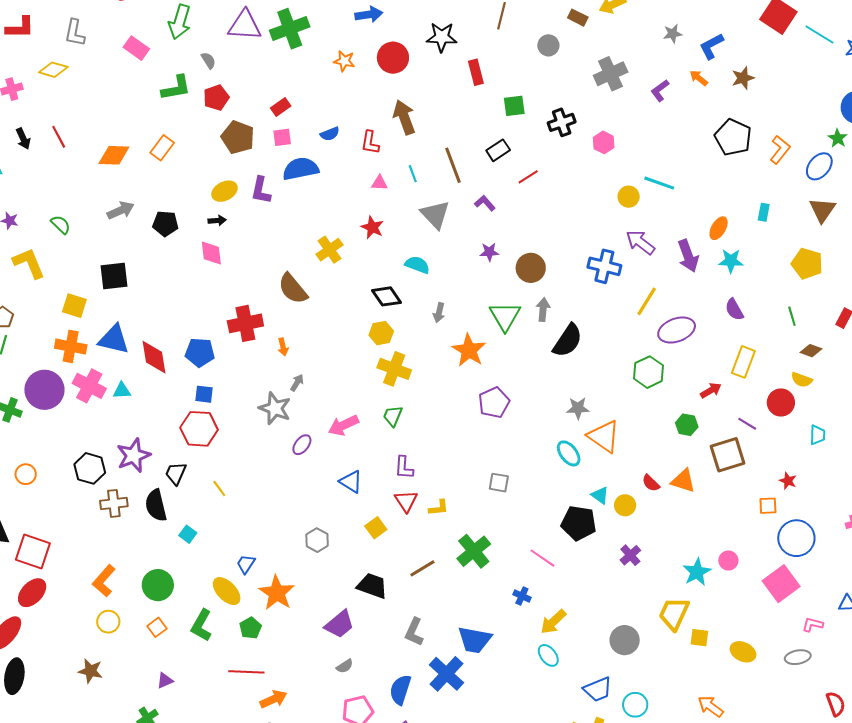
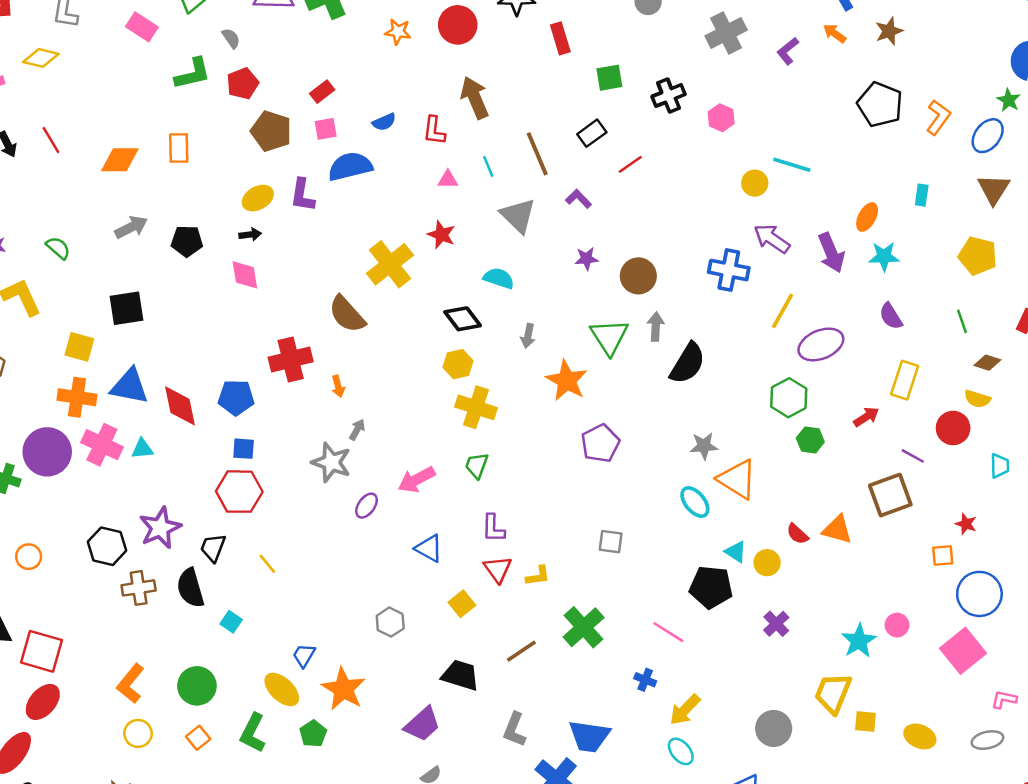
orange rectangle: (162, 148) -> (179, 148), turned -35
yellow cross: (329, 250) -> (390, 264), size x1.4
green hexagon: (687, 425) -> (810, 440), moved

